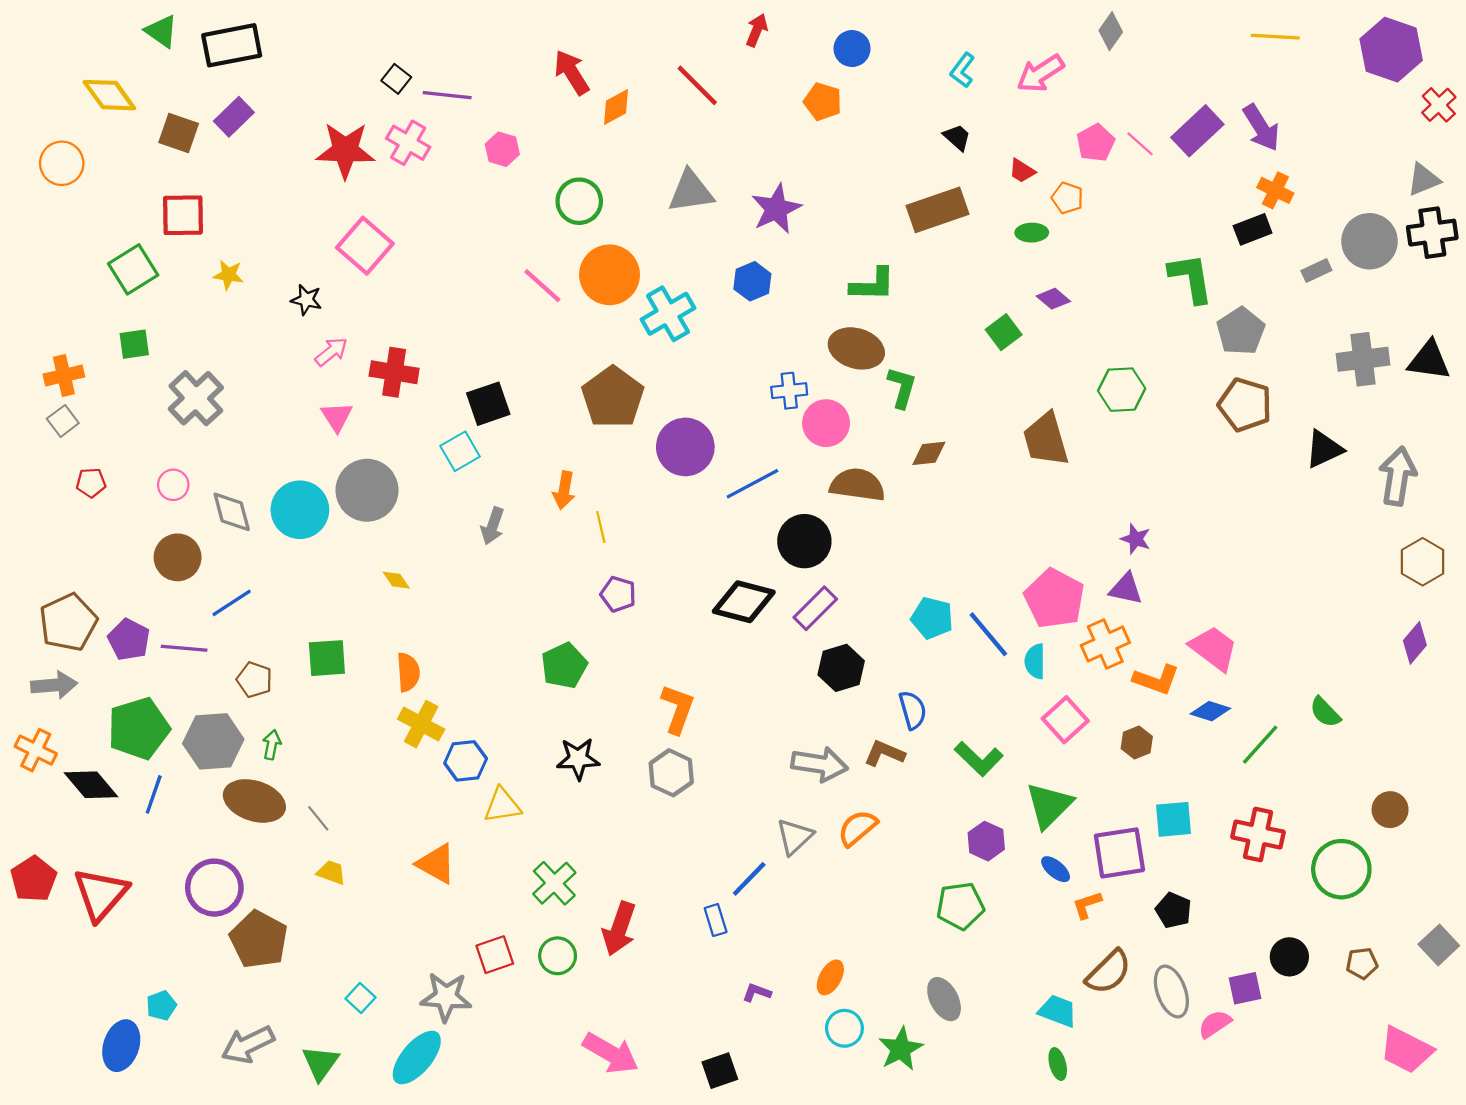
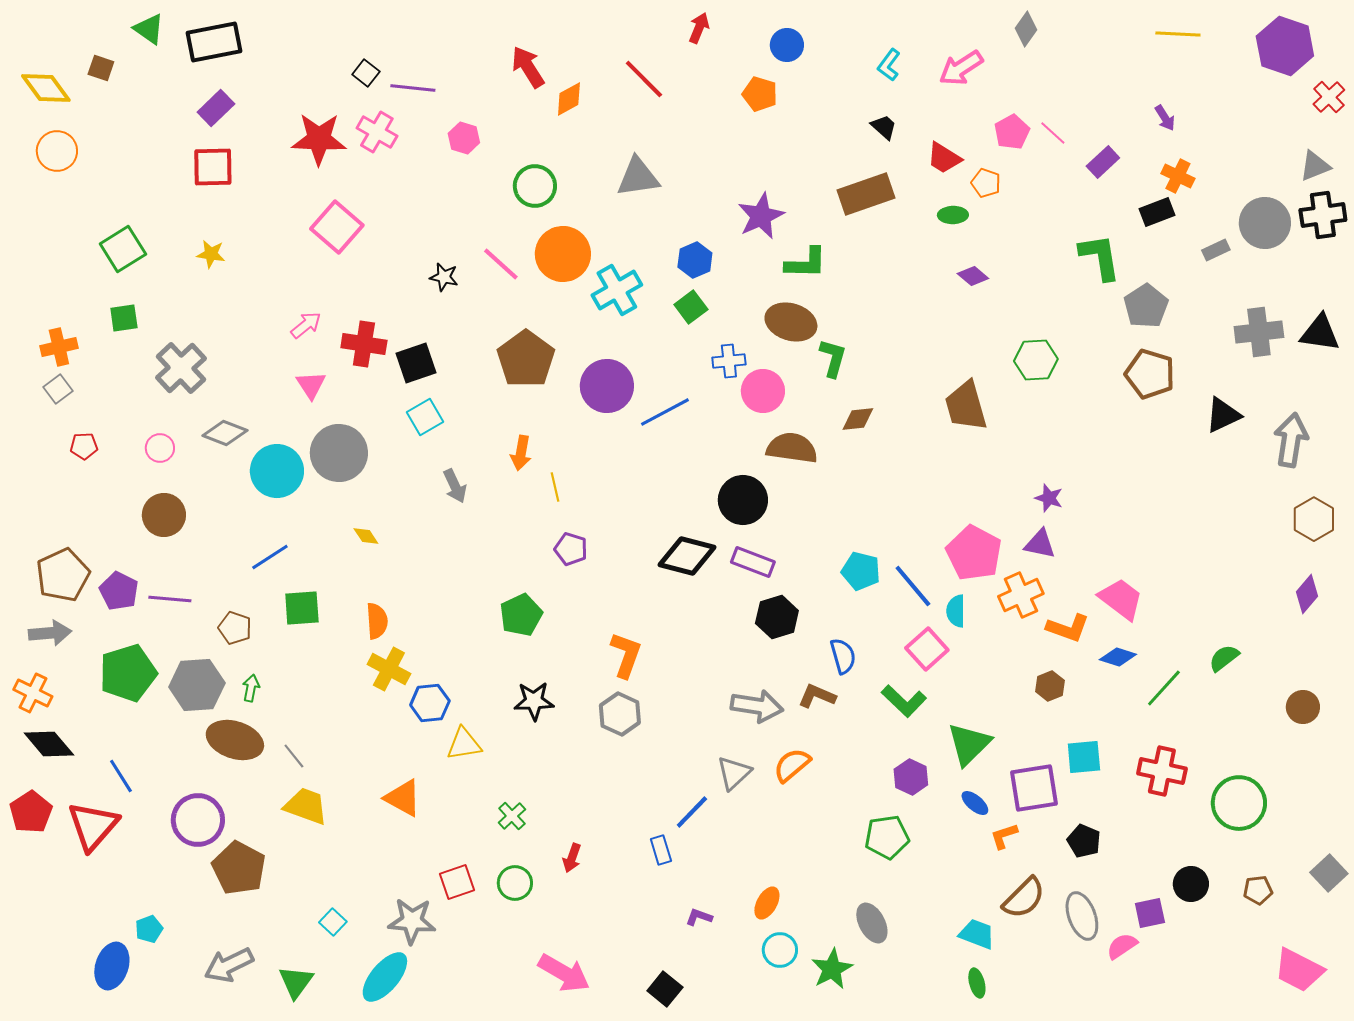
yellow diamond: (109, 95) -> (46, 88), moved
purple arrow: (1261, 128) -> (1165, 118), size x0.6
purple rectangle: (1197, 131) -> (1103, 162), moved, size x0.7
brown square: (179, 133) -> (101, 68), moved, size x0.7
red trapezoid: (1022, 171) -> (944, 158), size x1.4
purple star: (776, 209) -> (761, 216), moved
red square: (183, 215) -> (213, 167), moved
black star: (306, 300) -> (444, 277), moved
green square: (1004, 332) -> (691, 307), moved
brown pentagon: (613, 397) -> (526, 359), moved
black square: (488, 404) -> (416, 363), moved
purple circle: (685, 447) -> (607, 386), moved
blue line: (752, 484) -> (665, 412), moved
gray diamond: (232, 512) -> (225, 433), moved, turned -54
gray arrow: (493, 526) -> (455, 486), turned -44
blue line: (232, 603) -> (270, 557), moved
purple rectangle: (815, 608) -> (753, 562), turned 66
green semicircle: (1325, 712) -> (1224, 658), turned 96
pink square: (1065, 720) -> (927, 649), moved
black diamond: (91, 785) -> (49, 744), moved
blue line: (154, 794) -> (121, 776), moved, turned -51
brown circle: (1390, 810) -> (1303, 707), moved
yellow trapezoid: (331, 872) -> (306, 806), size x1.6
green cross: (554, 883) -> (512, 816), size x0.7
red arrow: (619, 929) -> (572, 858), size x0.6
black square: (720, 1071) -> (665, 989), turned -32

